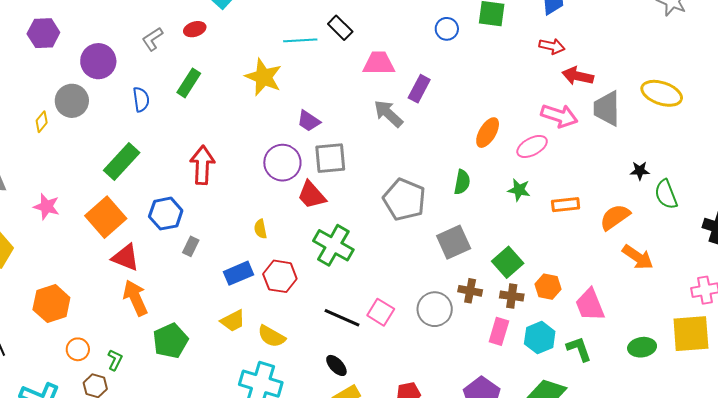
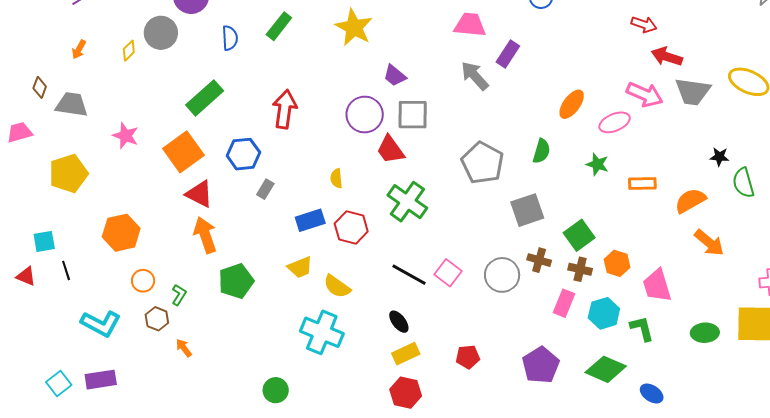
gray trapezoid: (607, 108) -> (693, 92), turned -87

